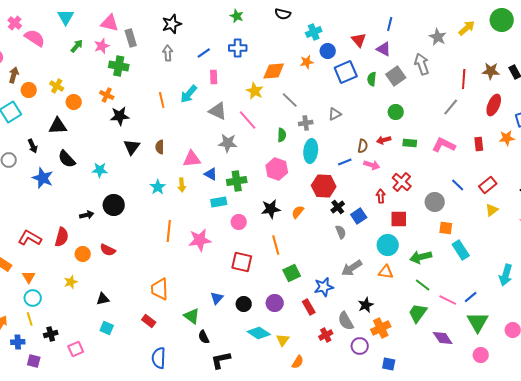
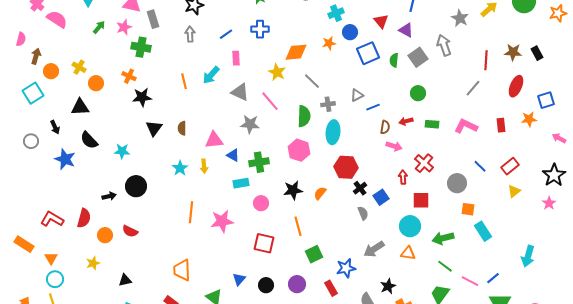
green semicircle: (282, 135) -> (304, 116), size x1.5
blue line: (345, 162) -> (373, 107), moved

